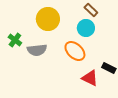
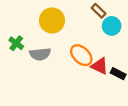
cyan circle: (86, 28) -> (112, 26), moved
red triangle: (90, 78) -> (100, 66), moved

